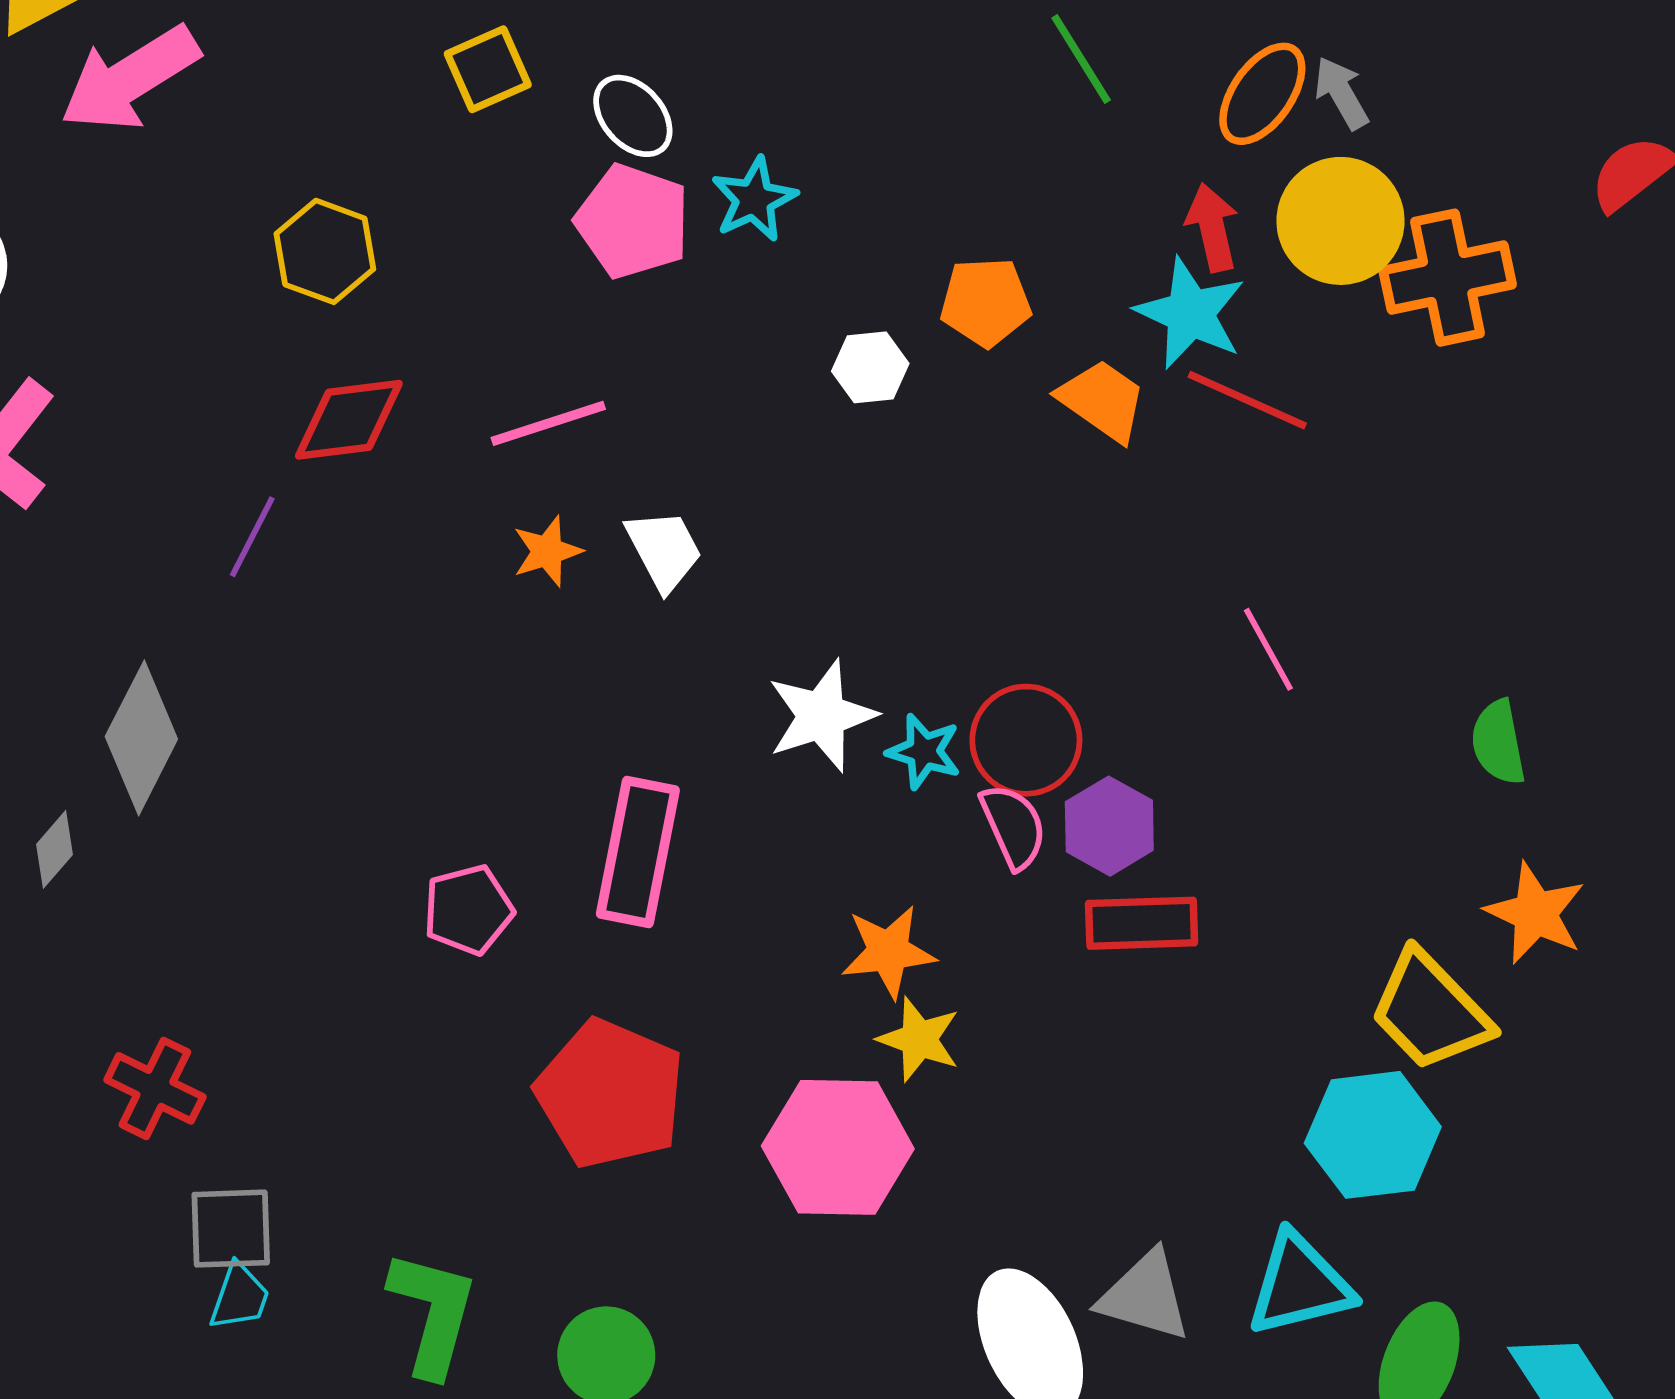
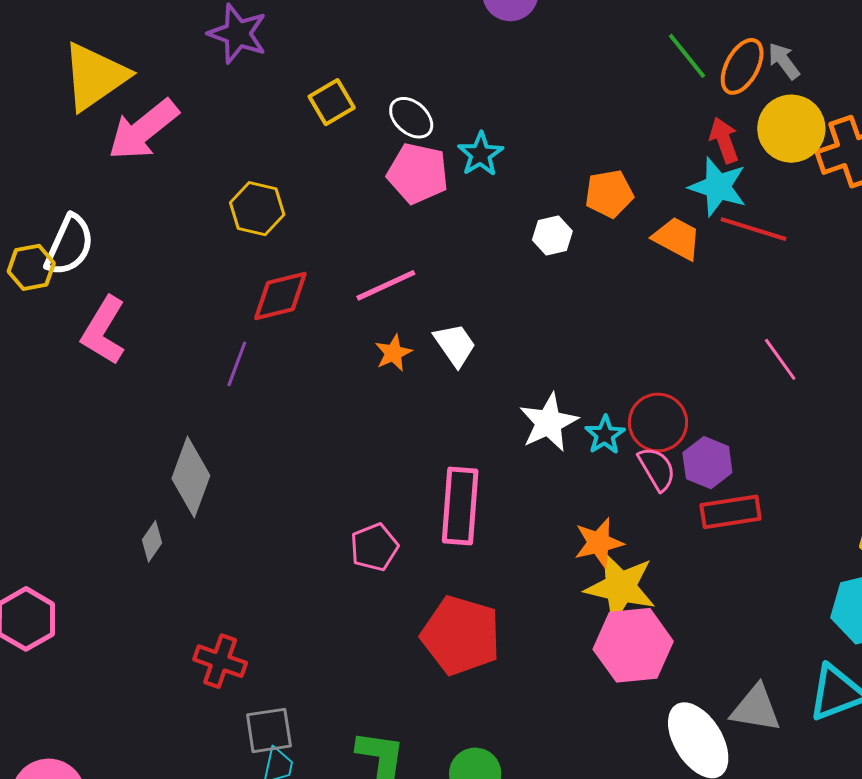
green line: (1081, 59) -> (687, 56), moved
cyan star: (924, 751) -> (605, 435), turned 30
yellow star: (919, 1039) -> (620, 587), size x1.6
pink hexagon: (838, 1147) -> (633, 645), moved

